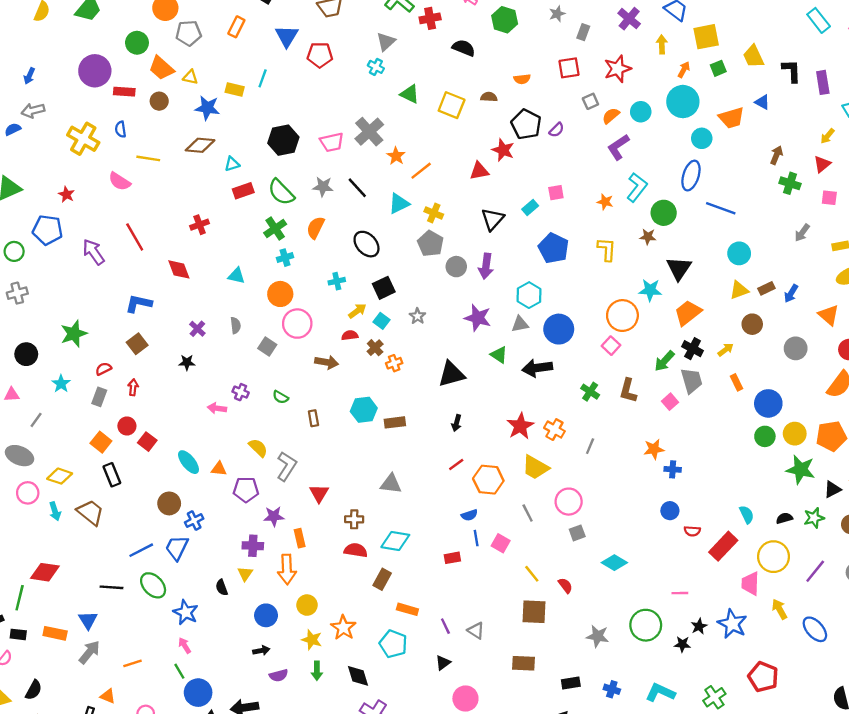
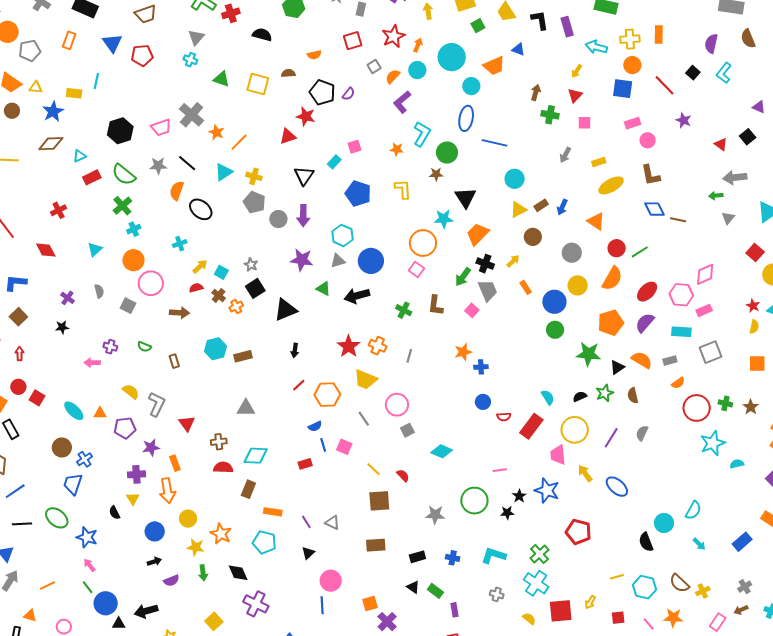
orange arrow: (684, 70) -> (418, 45), moved
blue star: (207, 108) -> (53, 111), turned -30
orange semicircle: (315, 228) -> (177, 191), moved
cyan triangle: (236, 276) -> (95, 249), turned -49
black square: (384, 288) -> (255, 288), moved
yellow circle: (795, 434) -> (578, 285), moved
blue line: (141, 550) -> (15, 491), moved

